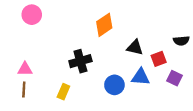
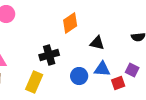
red square: (159, 59) -> (118, 83), moved
yellow rectangle: (63, 92) -> (34, 82), size x1.5

